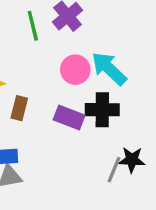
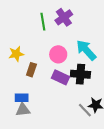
pink circle: (75, 70) -> (58, 54), moved
gray line: (114, 170) -> (85, 110), turned -70

